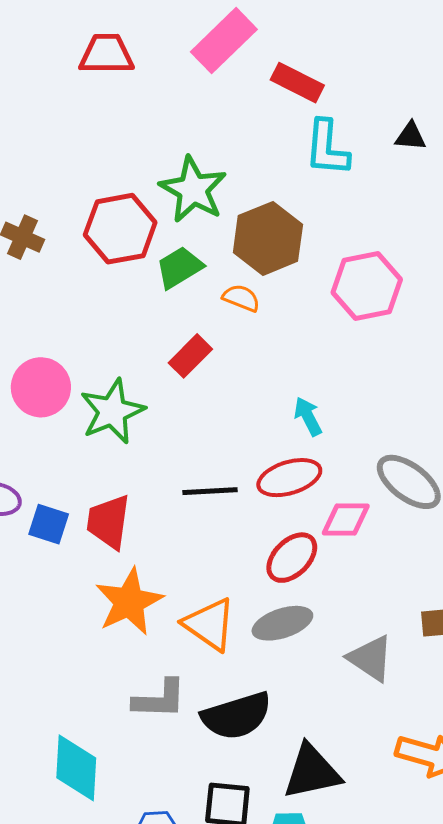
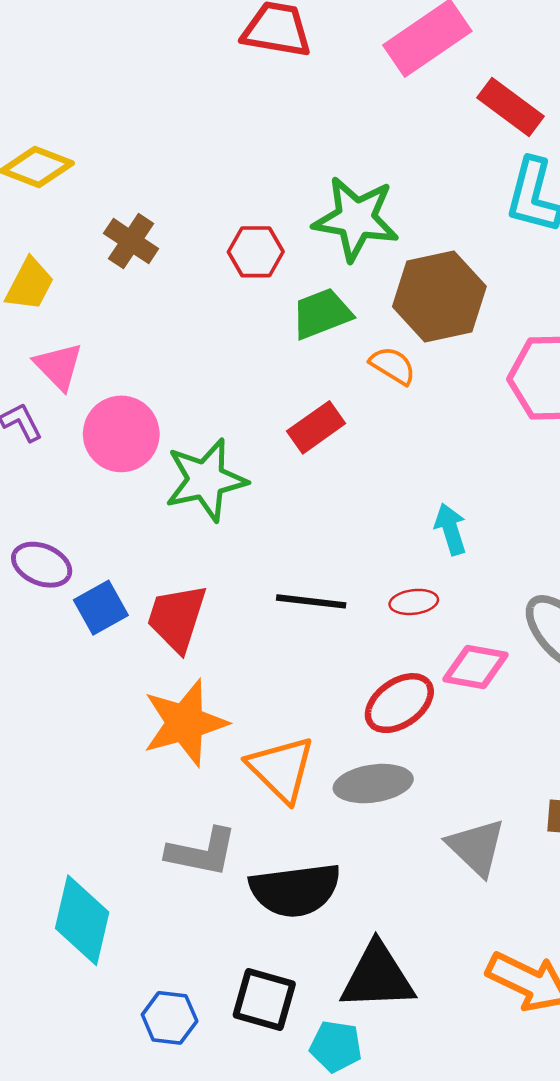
green star: (193, 190) -> (356, 219), turned -30
red hexagon: (120, 229) -> (256, 252), size x0.6
red ellipse: (289, 478) -> (414, 602), size x0.6
blue square: (49, 524) -> (101, 608), turned 33

